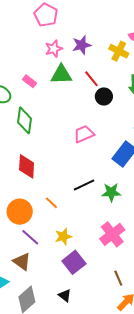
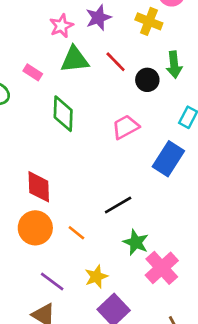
black circle: (104, 96) -> (147, 80), moved
green diamond: (24, 120) -> (63, 114), moved
pink trapezoid: (84, 134) -> (126, 127), moved
green star: (111, 192) -> (136, 242), moved, turned 30
orange circle: (20, 212) -> (35, 228), moved

